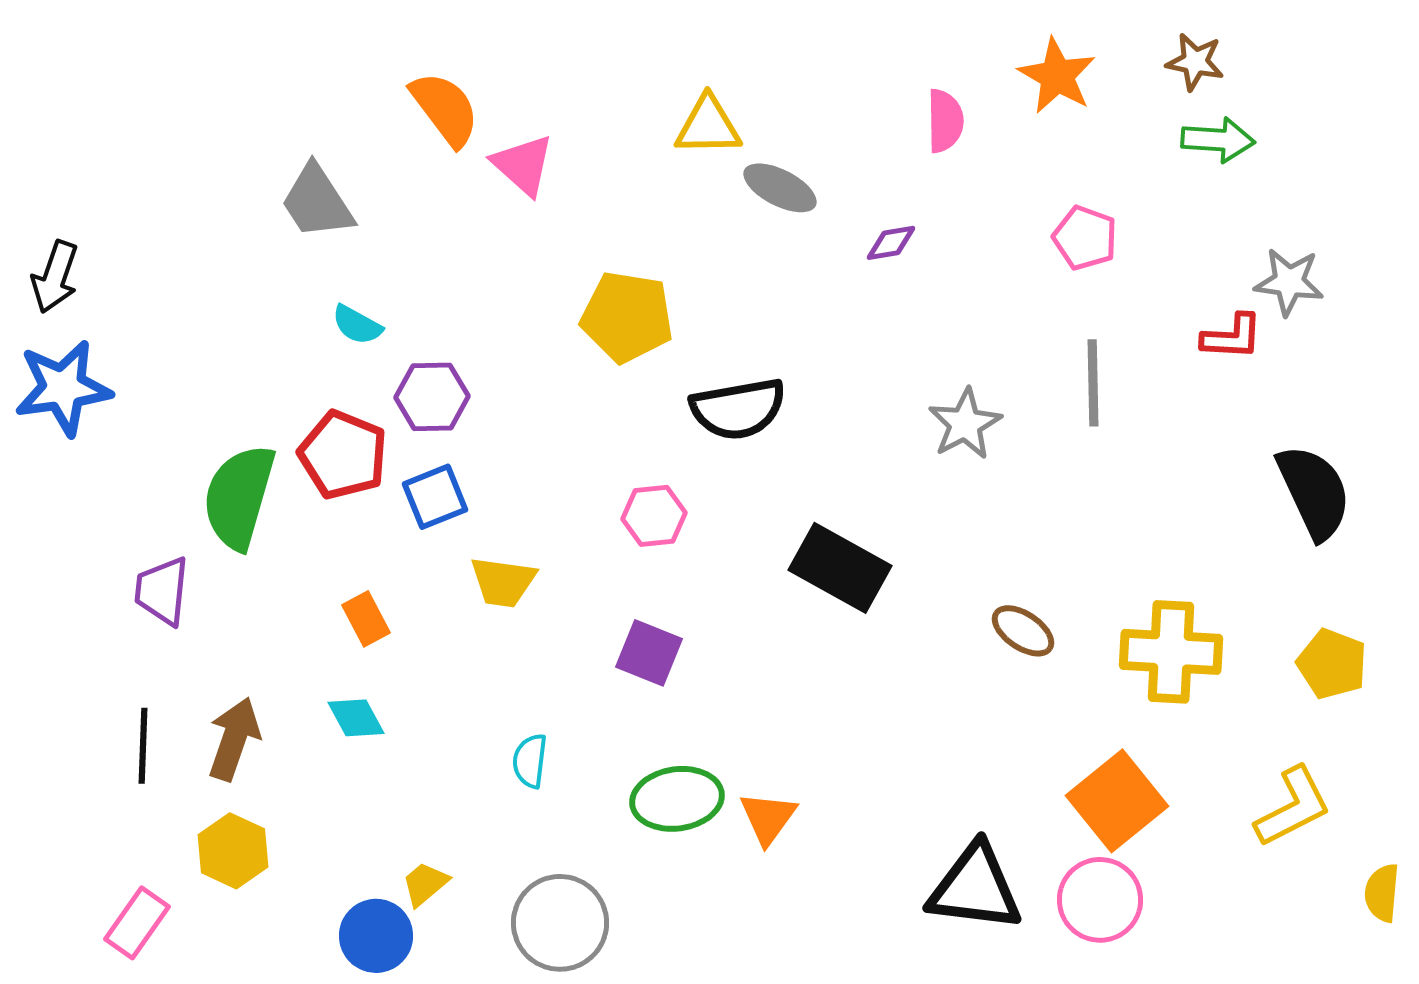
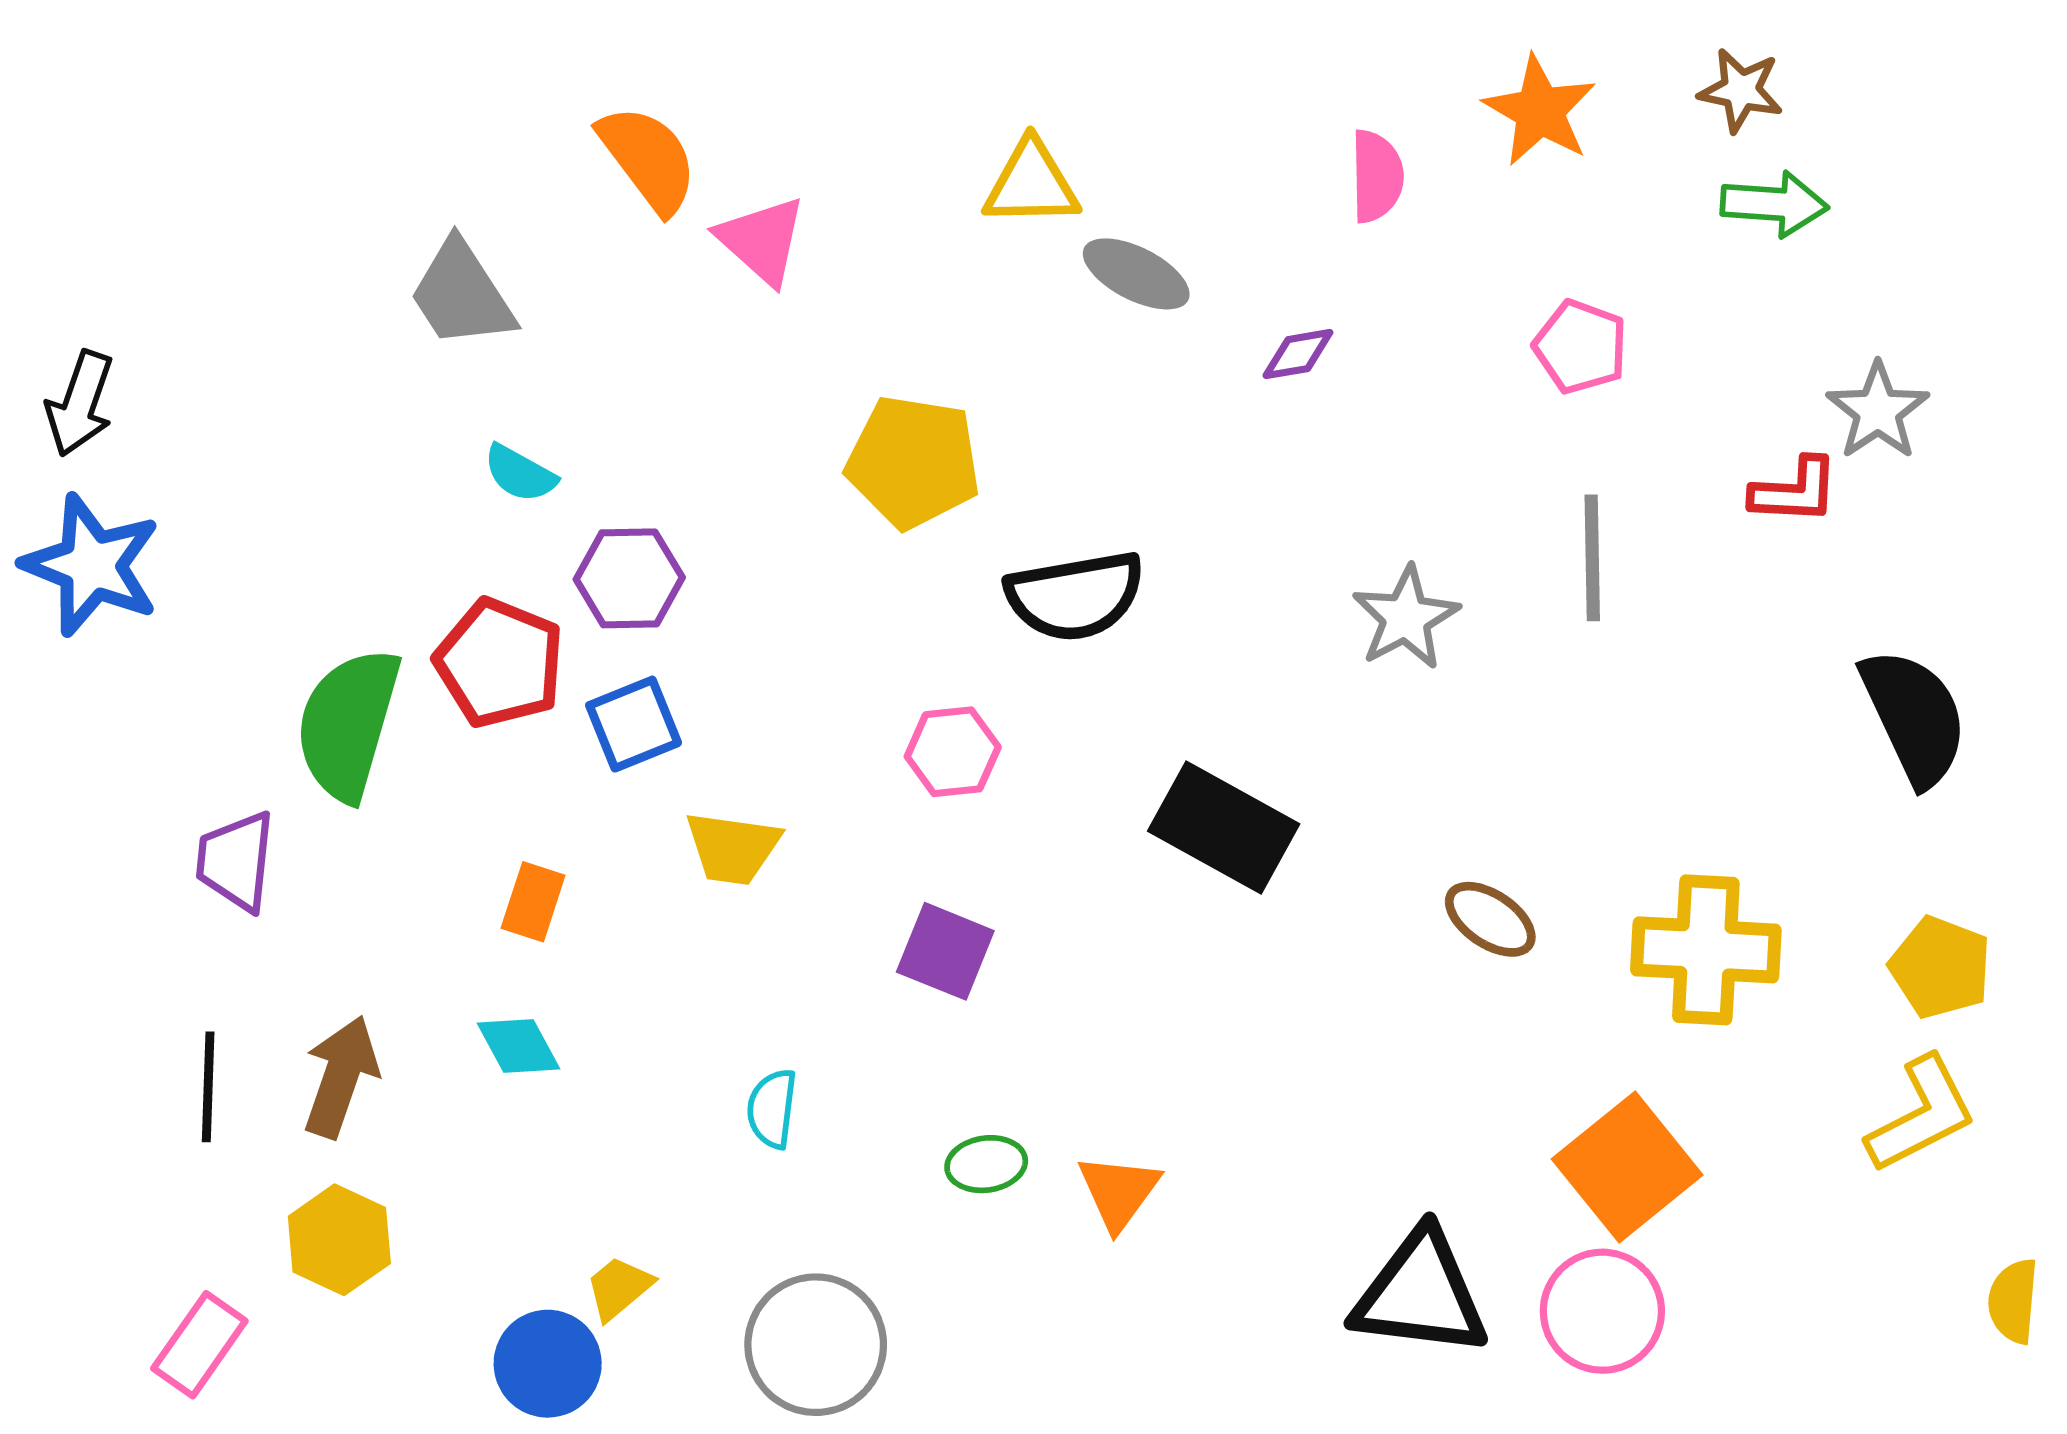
gray star: (1289, 282) -> (1878, 411), turned 30
blue star: (63, 388) -> (92, 565), turned 30
orange rectangle: (366, 619) -> (533, 902), turned 46
green ellipse: (677, 799) -> (986, 1164), size x0.6
yellow L-shape: (1293, 807) -> (1921, 1115), moved

